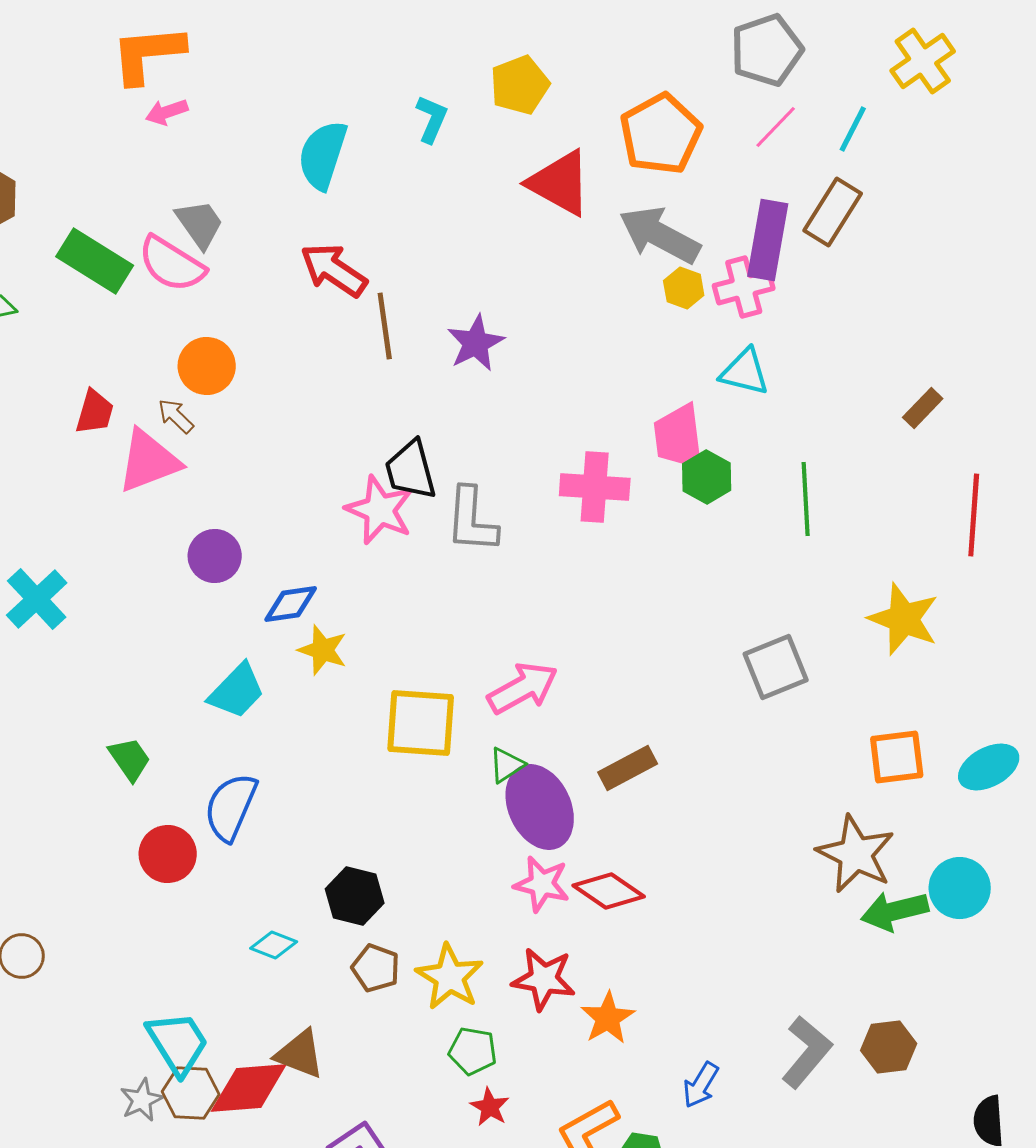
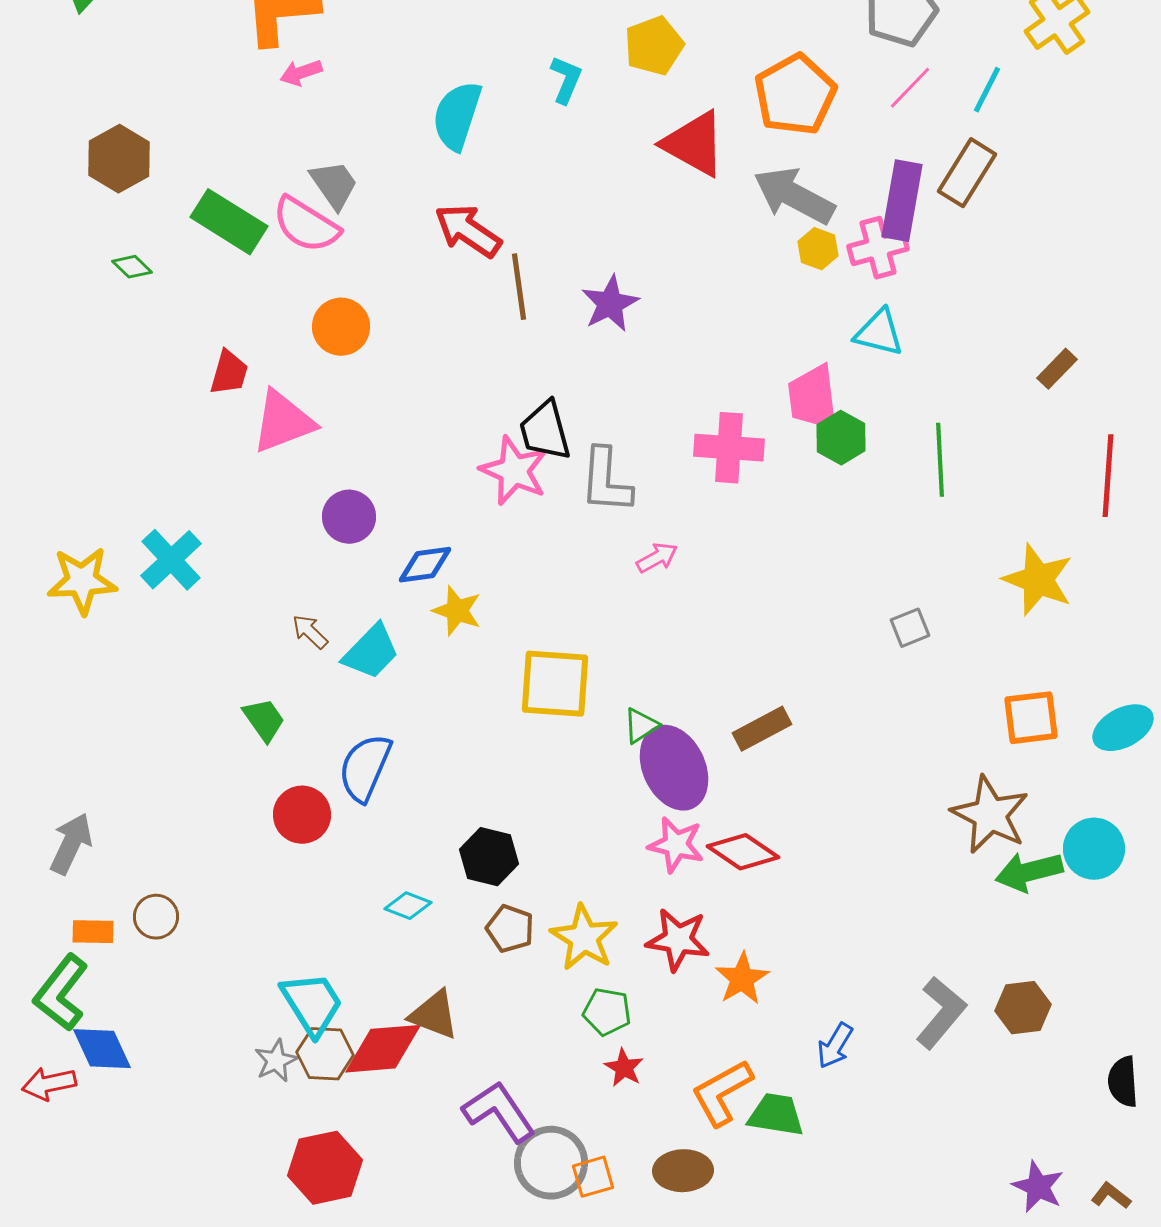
brown arrow: (176, 416) -> (310, 632), moved
gray square: (776, 667) -> (910, 628), size x0.6
pink arrow: (523, 688) -> (657, 558), moved, size x0.6

